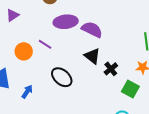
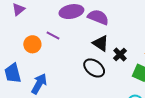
black ellipse: (62, 77) -> (94, 68), moved
blue arrow: (27, 92) -> (39, 84), size x1.5

